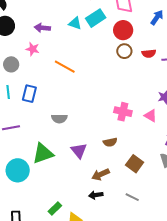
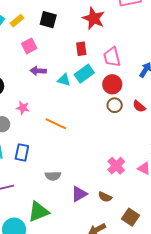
purple arrow: (42, 28) -> (38, 71), moved
red semicircle: (149, 53) -> (139, 106), turned 48
pink cross: (123, 112) -> (116, 166), turned 36
brown semicircle: (110, 142) -> (105, 197), turned 40
purple triangle: (79, 151) -> (79, 194), moved, turned 42

